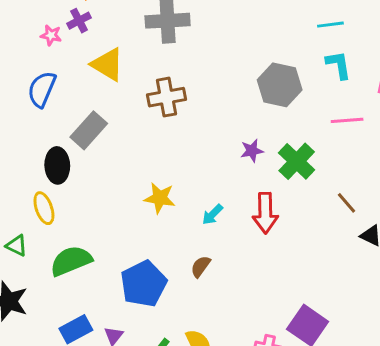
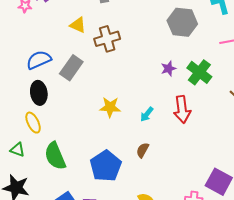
yellow triangle: (108, 64) -> (78, 25), moved, size x0.7
blue semicircle: (42, 89) -> (39, 60), moved, turned 50
gray rectangle: (89, 130) -> (71, 68), moved
green semicircle: (71, 261) -> (55, 156), turned -84

